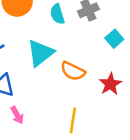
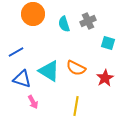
cyan square: (114, 39) -> (108, 43), turned -32
cyan triangle: (40, 53) -> (49, 71), moved, turned -50

